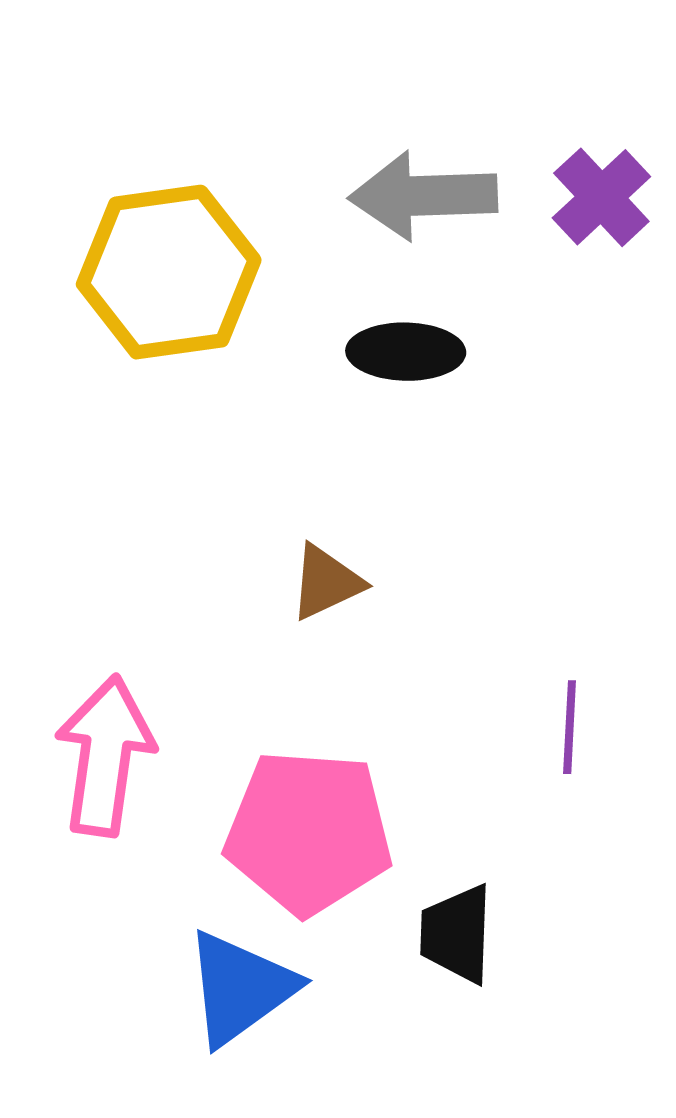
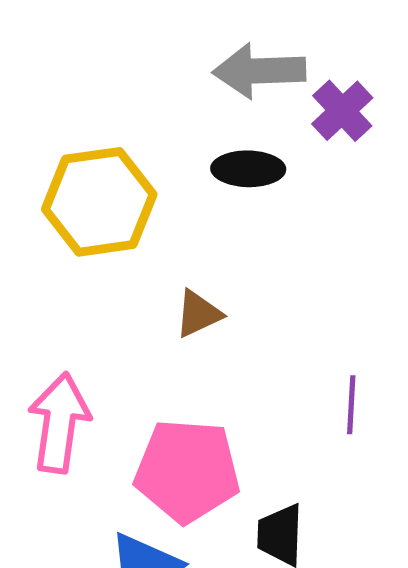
purple cross: (601, 197) -> (342, 111), moved
yellow hexagon: (169, 272) -> (99, 202), moved

